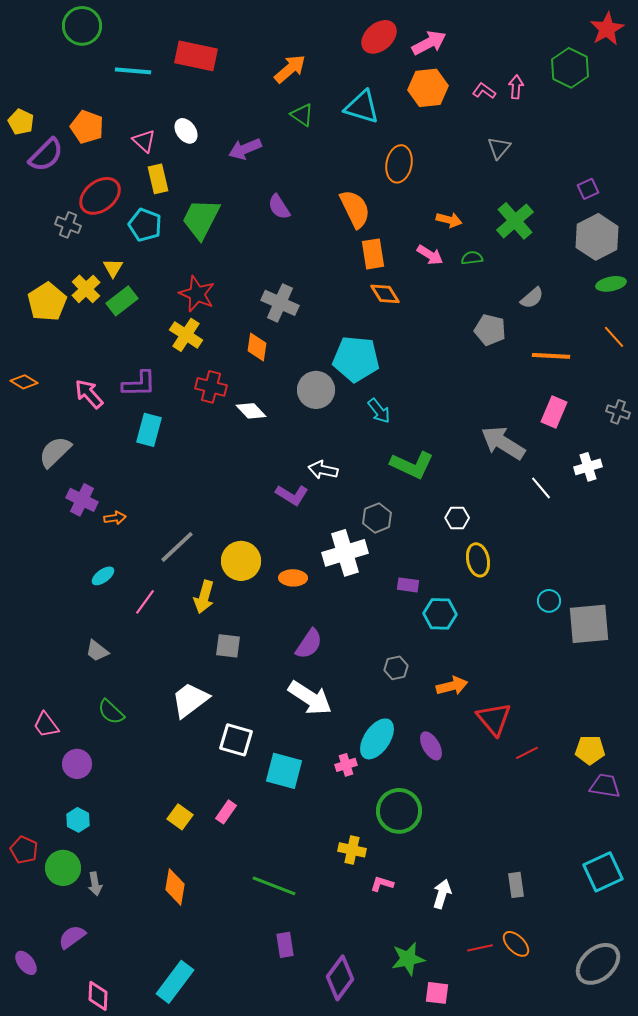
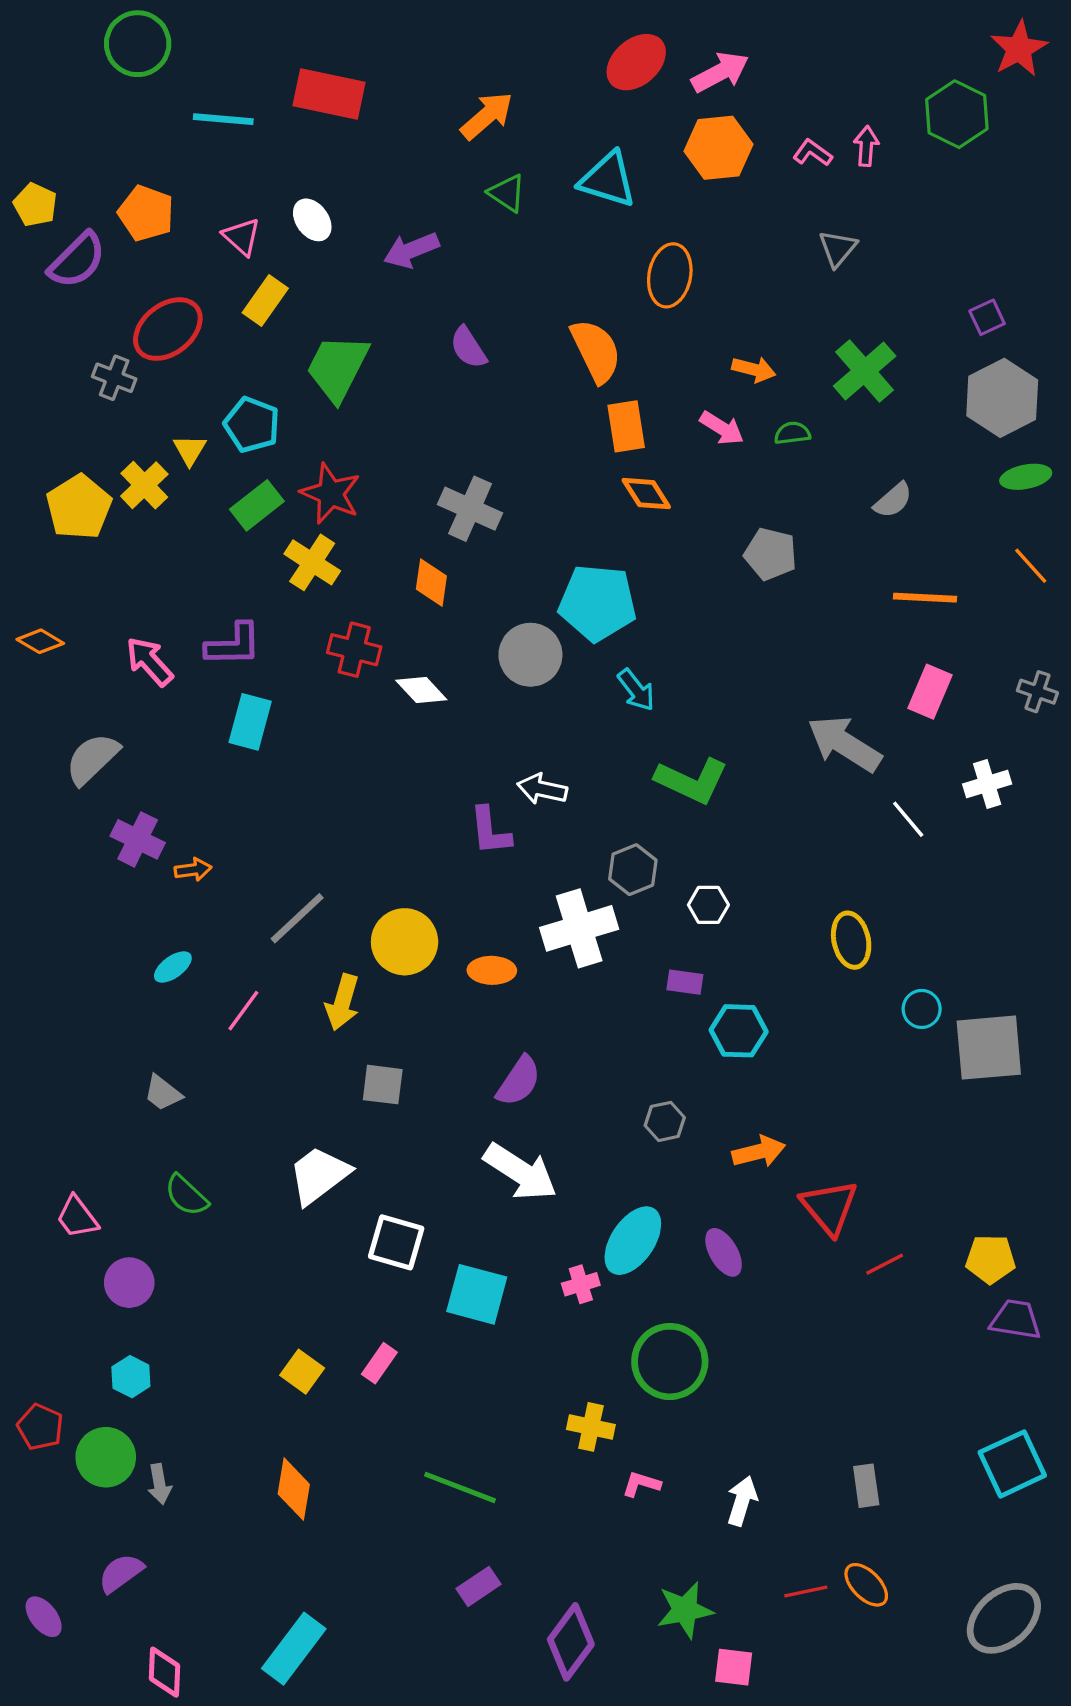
yellow rectangle: (158, 179) -> (265, 301), turned 48
cyan pentagon: (145, 225) -> (252, 425), moved
green rectangle: (122, 301) -> (257, 505), moved
gray pentagon: (490, 330) -> (771, 554), moved
purple L-shape: (292, 495) -> (490, 831), turned 52
white hexagon: (457, 518) -> (708, 905), moved
yellow ellipse: (478, 560) -> (851, 940), moved
purple rectangle: (285, 945) -> (478, 1586), turned 65

